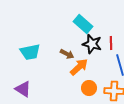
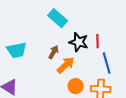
cyan rectangle: (83, 24) -> (58, 18), moved
brown arrow: (67, 54) -> (54, 52), turned -88

